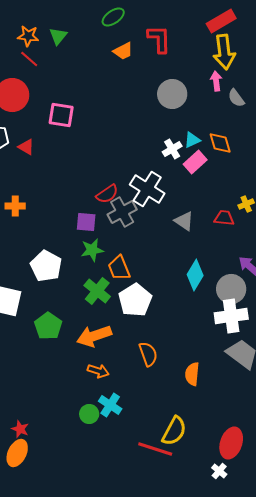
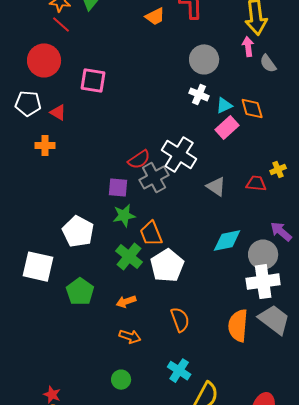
white cross: (172, 149) -> (199, 94), moved, turned -36
orange cross: (15, 206) -> (45, 145), moved
cyan diamond: (195, 275) -> (227, 241), turned 48
orange arrow: (94, 336) -> (126, 302), size x0.6
orange semicircle: (192, 374) -> (238, 326), moved, size x1.4
cyan cross: (110, 405) -> (179, 371), moved

